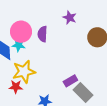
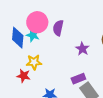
purple star: (70, 18) -> (82, 49), moved
yellow star: (24, 72) -> (34, 62), size x0.7

